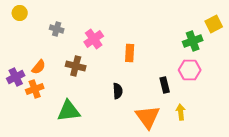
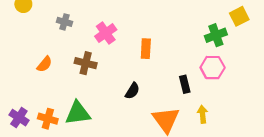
purple cross: (16, 77) -> (19, 118), moved, turned -30
orange cross: (35, 89) -> (48, 119), moved, turned 36
black semicircle: (118, 91) -> (132, 91), turned 35

